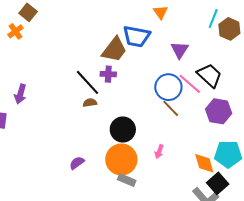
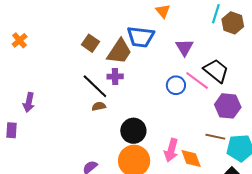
brown square: (28, 12) -> (90, 43), moved
blue circle: (168, 87) -> (176, 85), size x0.7
brown line: (171, 108) -> (215, 137), moved, turned -30
pink arrow: (159, 152) -> (171, 150), size x1.6
orange diamond: (204, 163) -> (191, 158), moved

